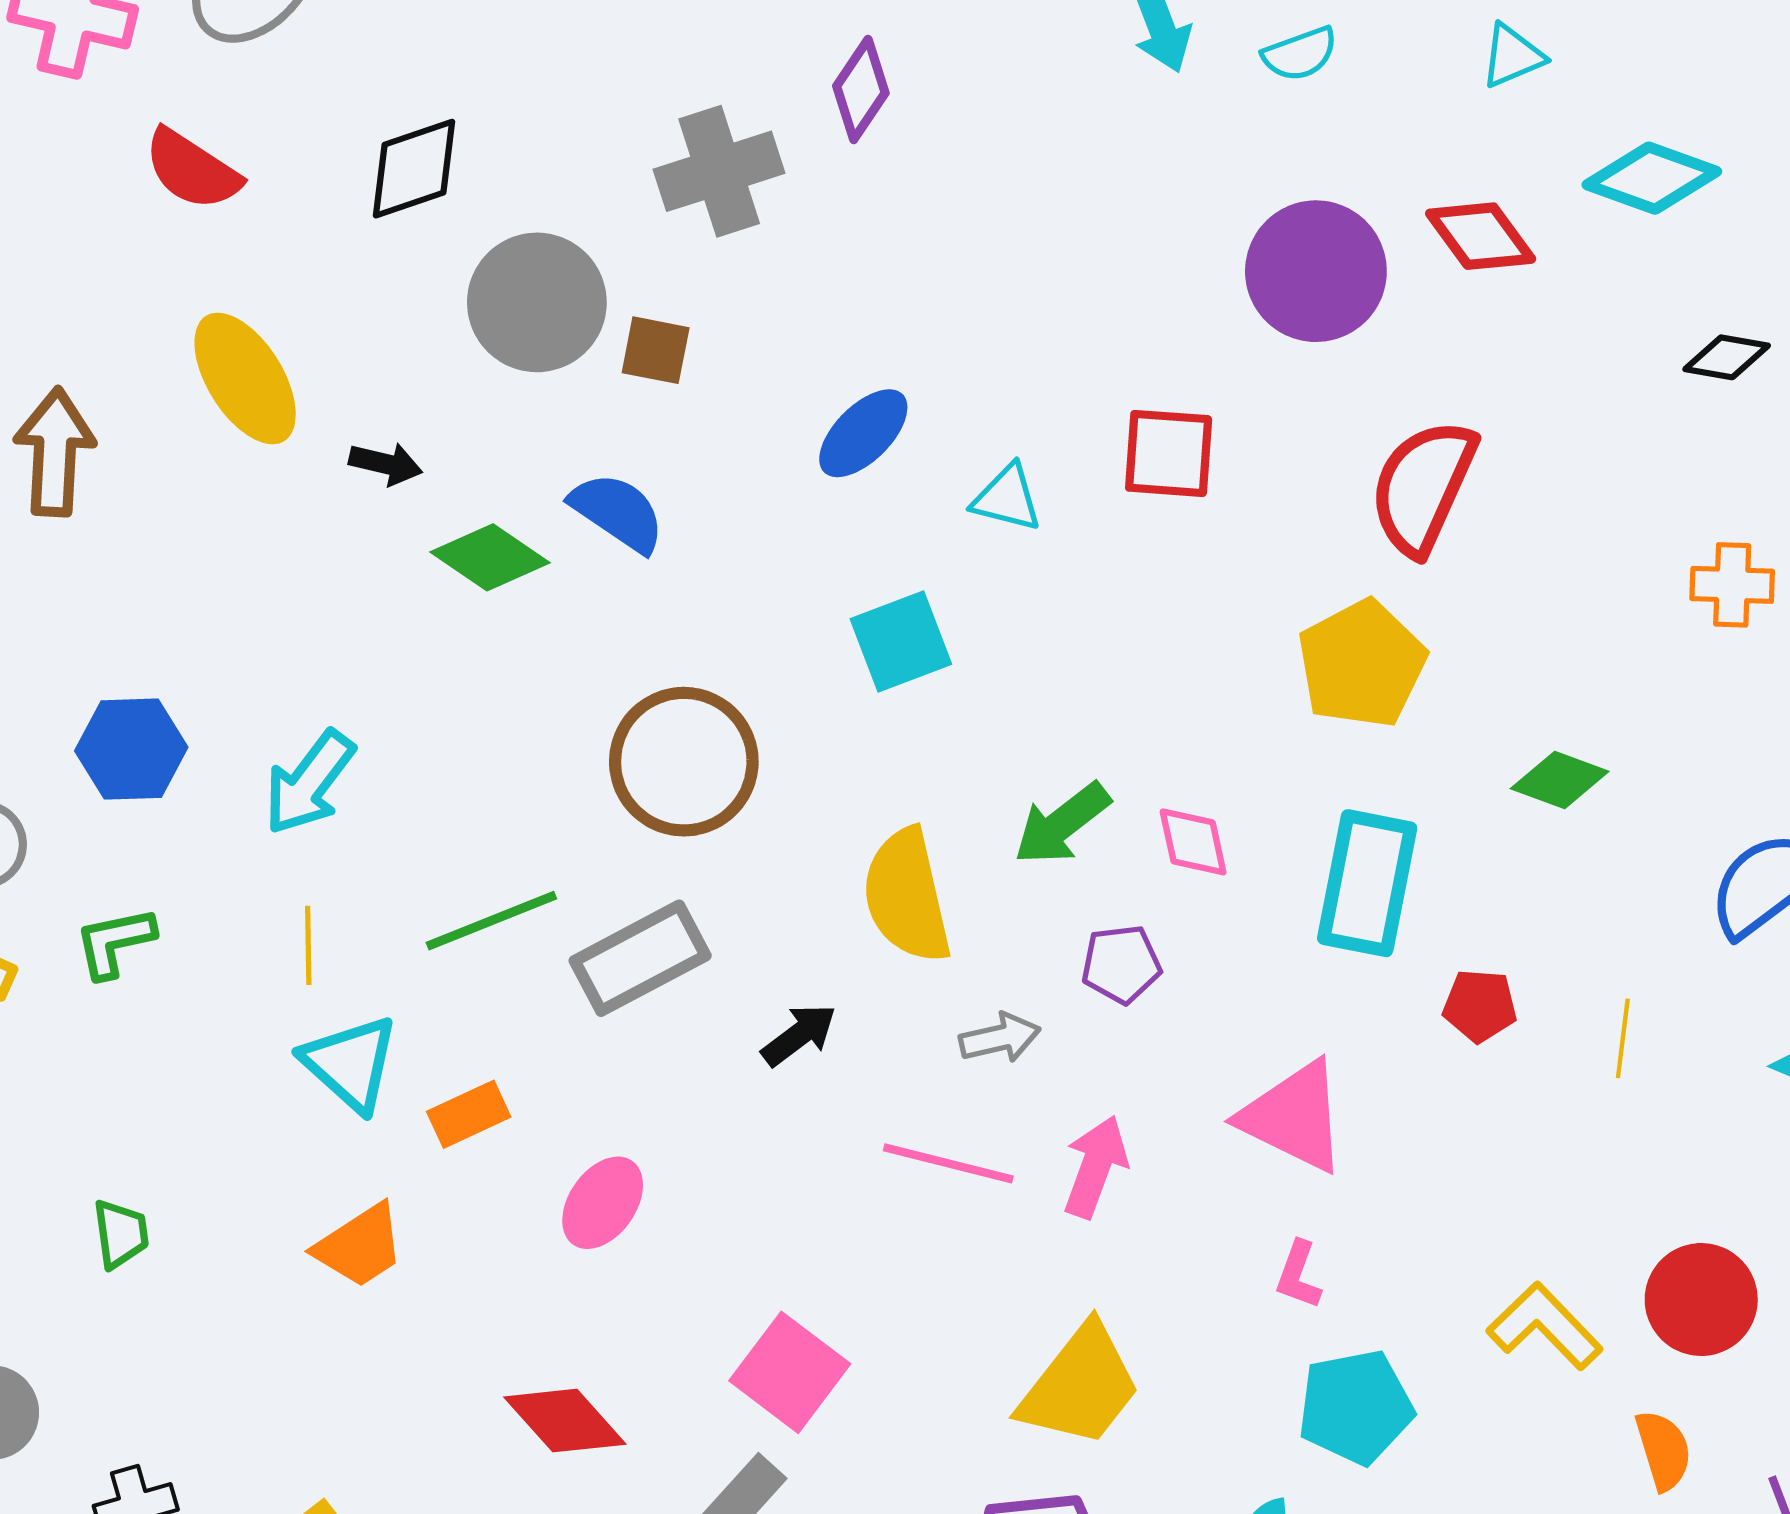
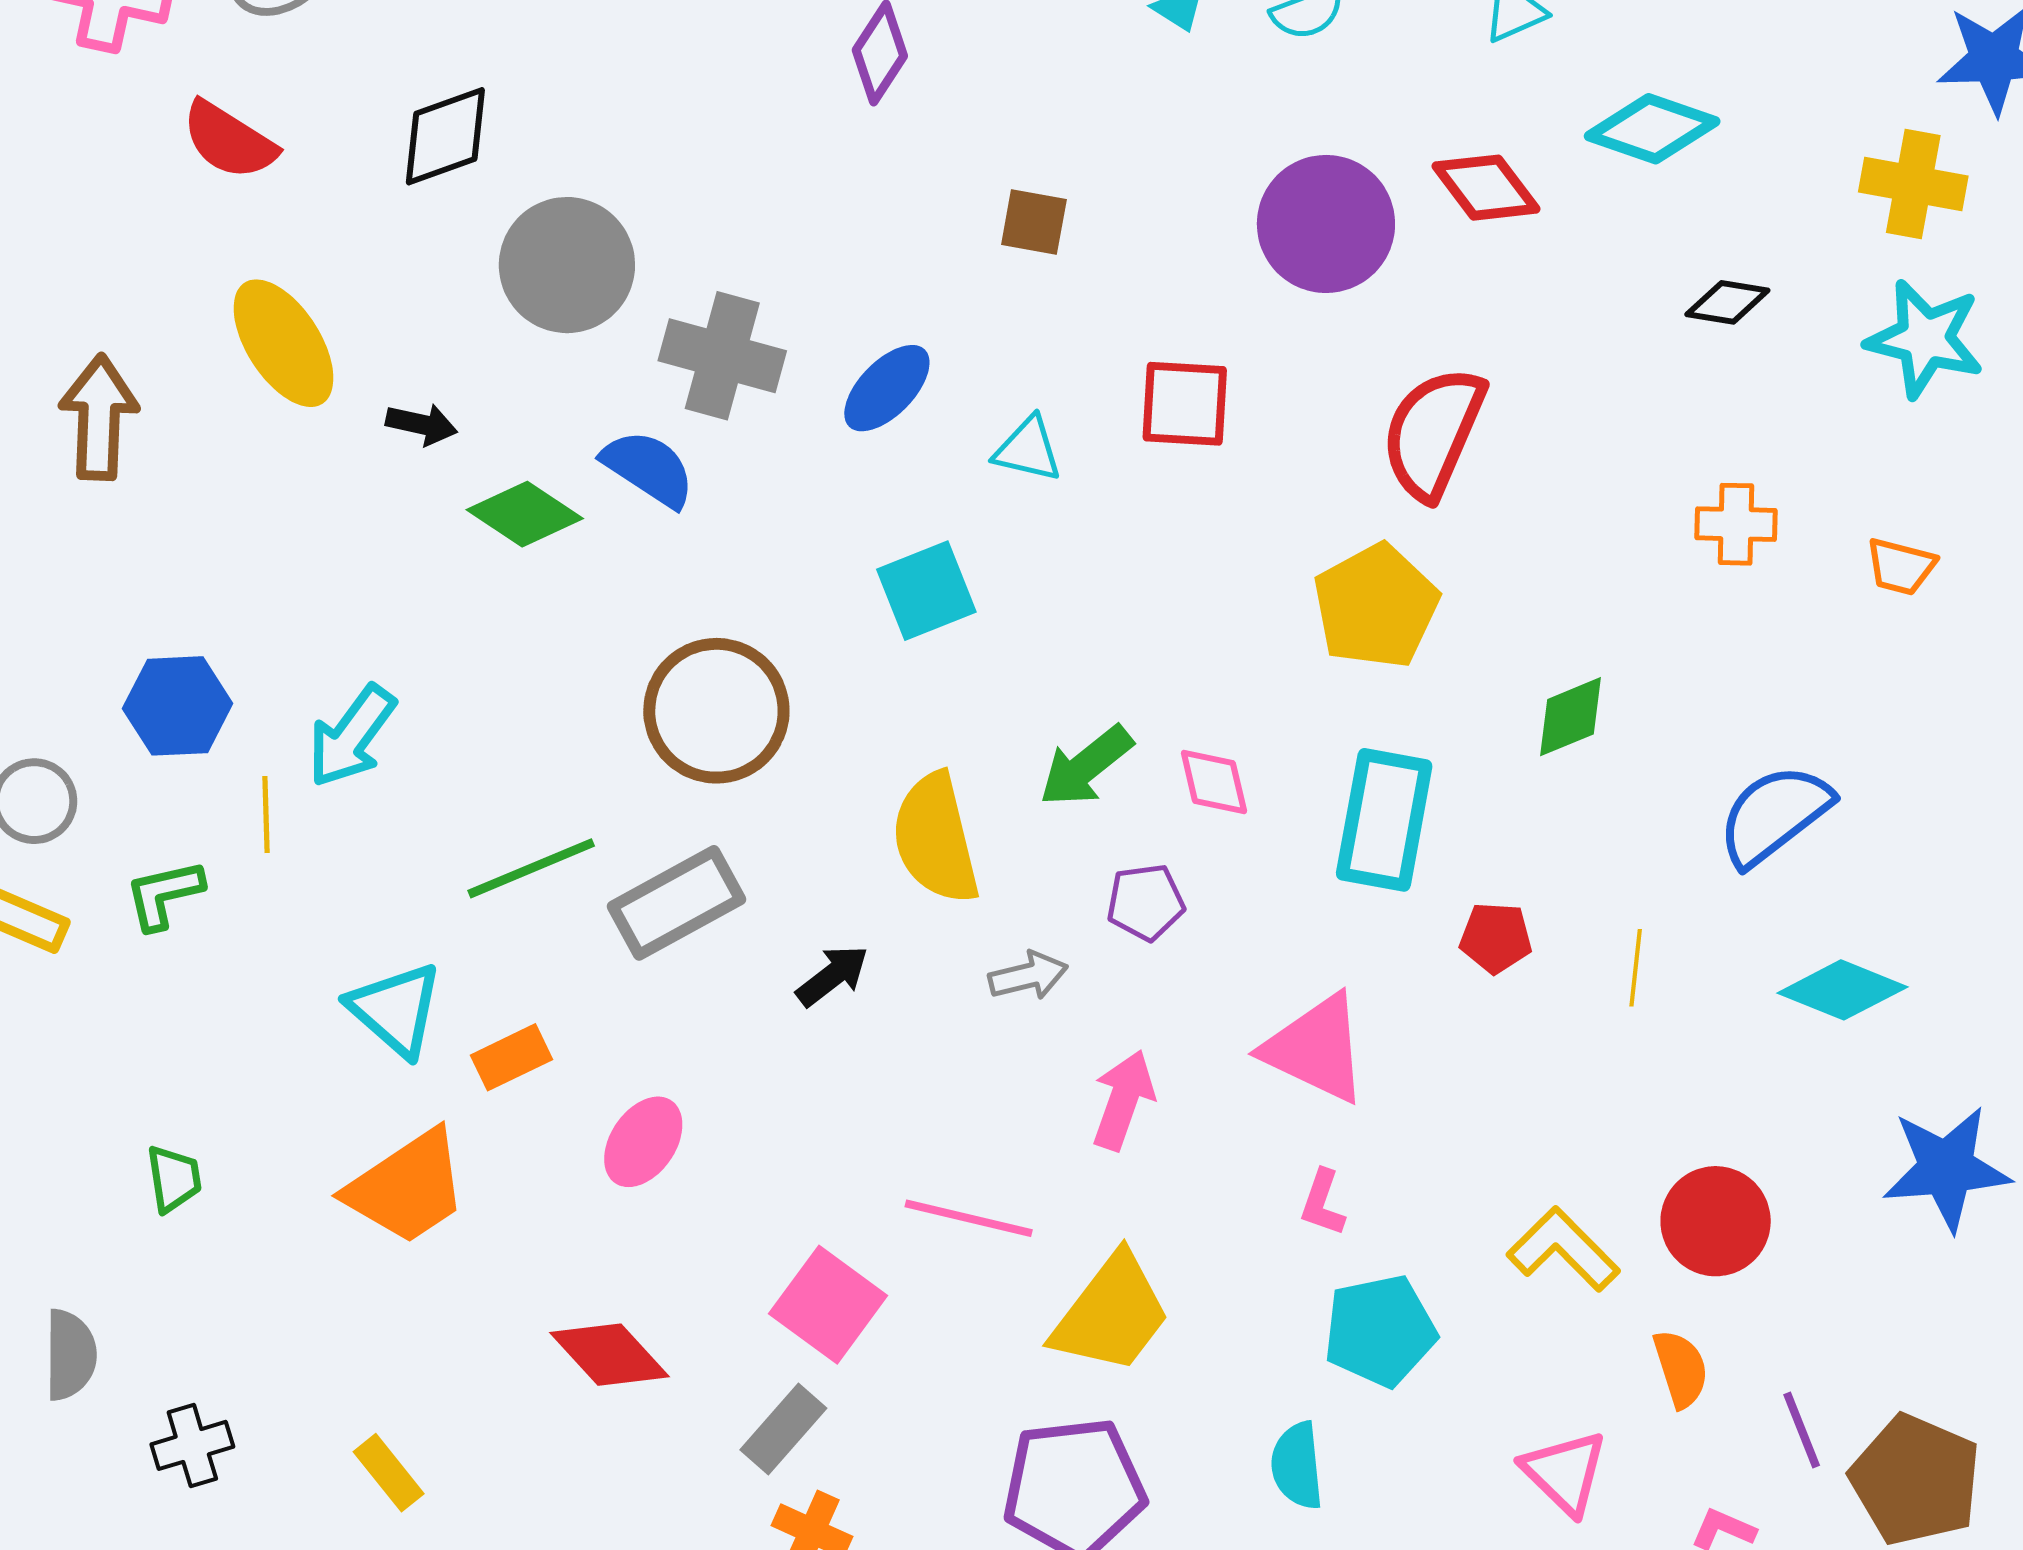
gray cross: (719, 171) -> (722, 356), moved, turned 34
brown square: (656, 350) -> (1034, 222), moved
green diamond: (1560, 780) -> (1571, 717), turned -42
yellow line: (308, 945) -> (266, 815), moved
pink line: (948, 1163) -> (969, 1218), moved
orange trapezoid: (360, 1246) -> (407, 1187), size x1.4

